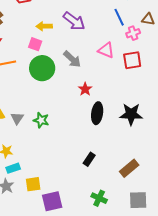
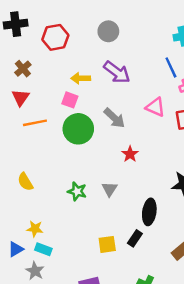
black ellipse: (97, 113) -> (149, 212), moved
gray triangle: (17, 118) -> (110, 189), moved
cyan rectangle: (13, 168) -> (43, 249), turned 40
yellow square: (33, 184) -> (107, 244), moved

